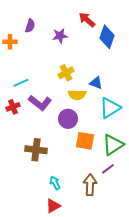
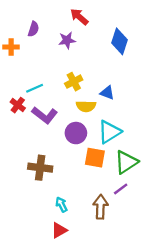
red arrow: (87, 20) -> (79, 17), moved
cyan line: (21, 83) -> (35, 88), moved
red cross: (13, 107) -> (18, 105), moved, turned -32
cyan triangle: (110, 108) -> (109, 132), moved

